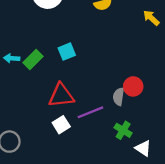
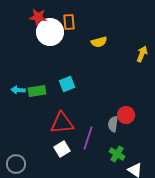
yellow arrow: (151, 18) -> (142, 54), turned 70
green rectangle: (33, 59) -> (37, 91), turned 36
purple line: (90, 112) -> (88, 138), turned -50

